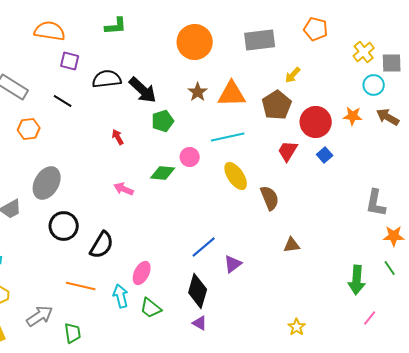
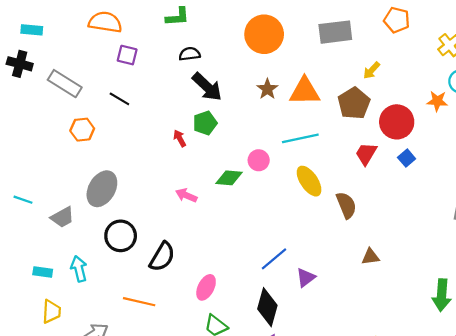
black semicircle: (107, 79) -> (190, 54), moved, size x0.7
orange star: (353, 116) -> (437, 101), moved
green pentagon: (163, 121) -> (205, 123), moved
cyan arrow: (121, 296) -> (79, 269), moved

